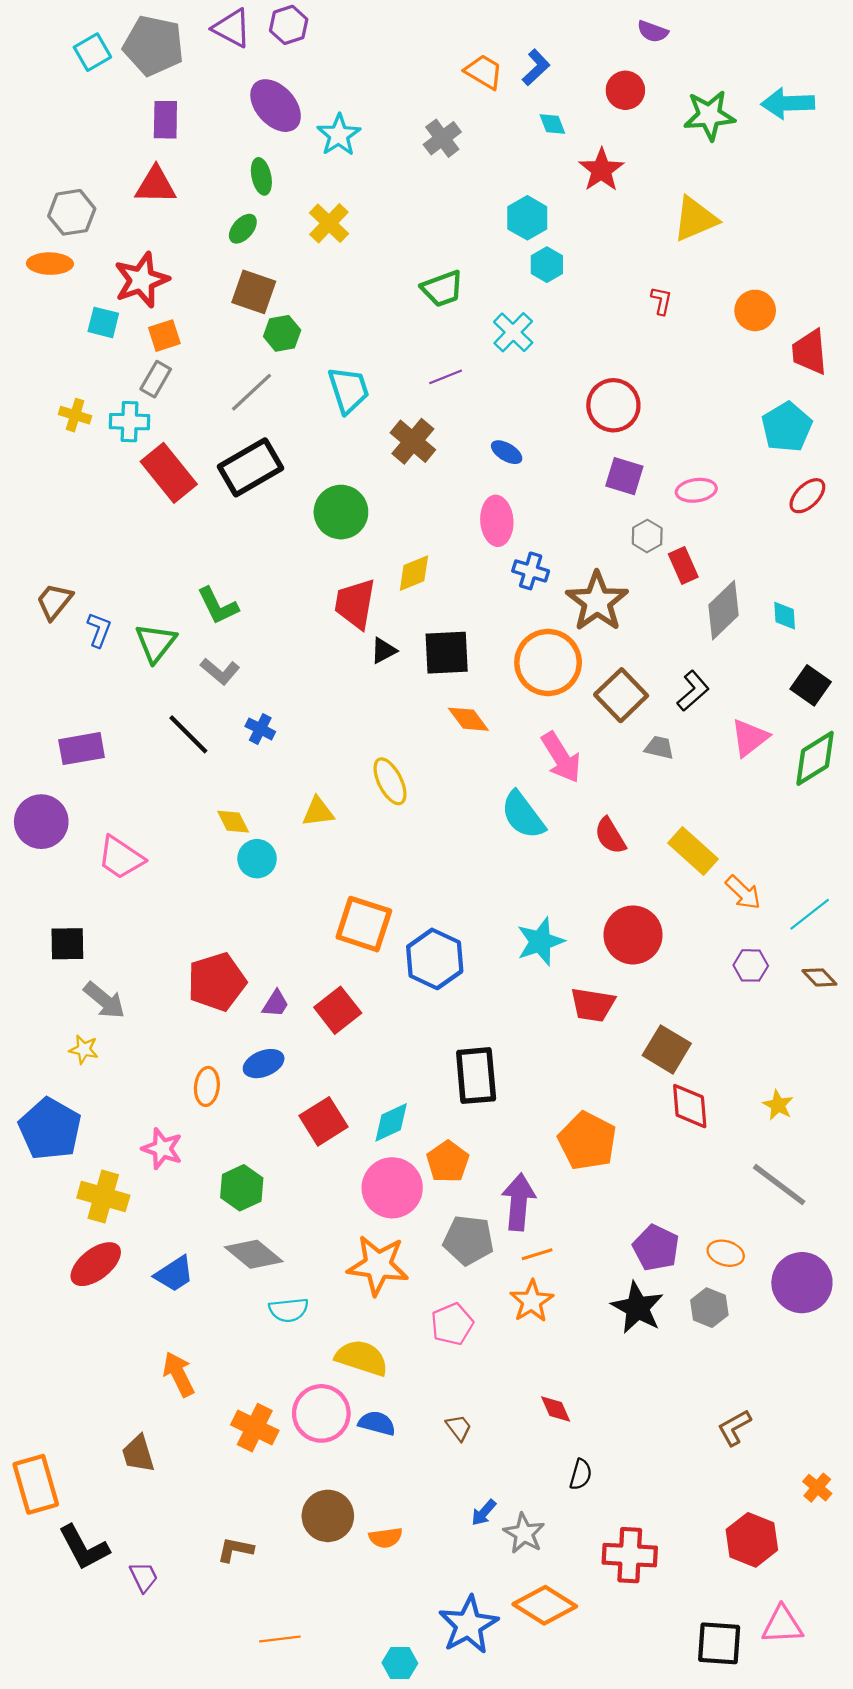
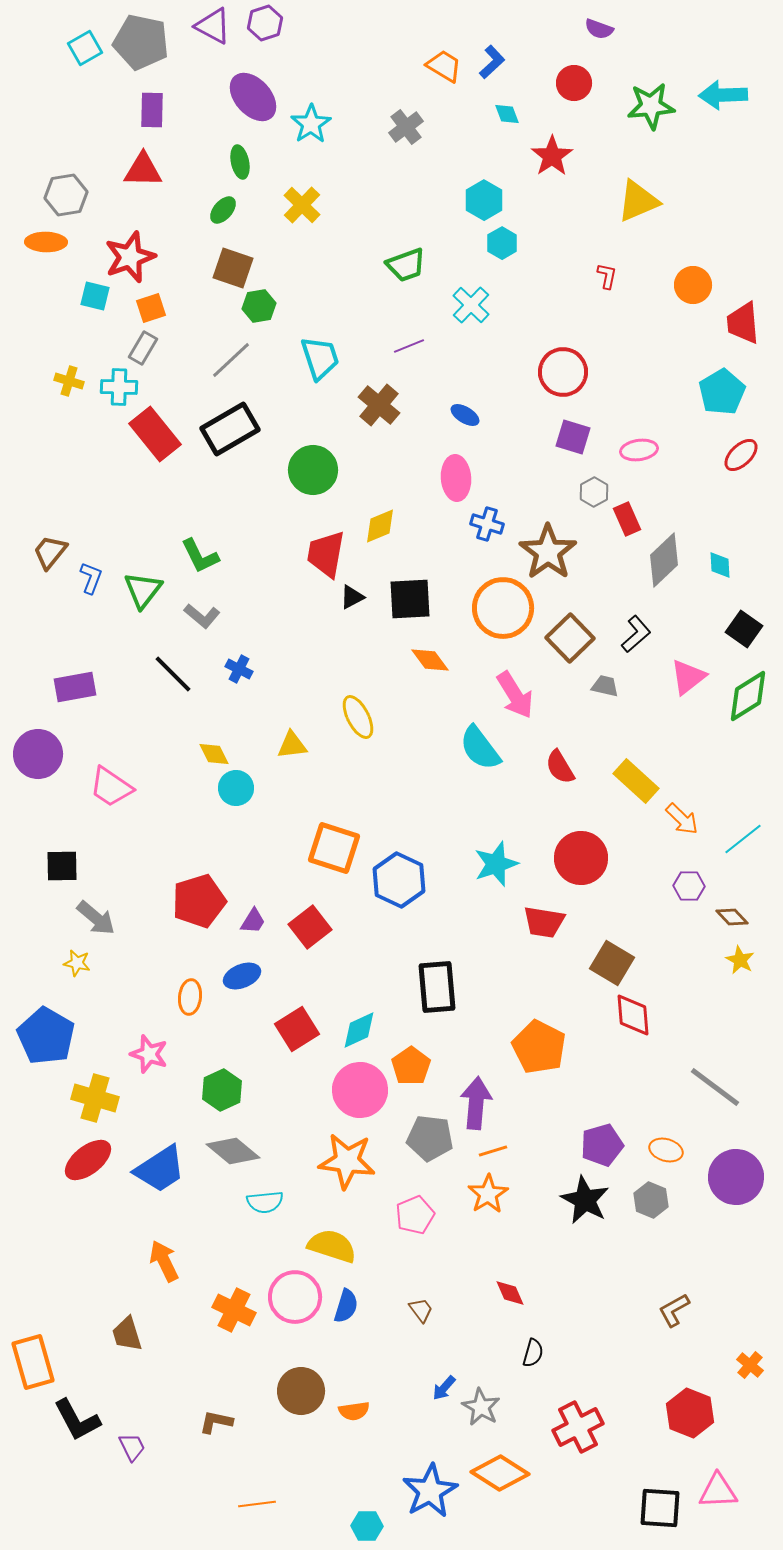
brown diamond: (819, 977) -> (732, 917), moved
yellow star: (778, 1105) -> (740, 960), moved
purple pentagon: (656, 1248) -> (602, 1145), turned 30
blue trapezoid: (174, 1274) -> (160, 1169), size x1.4
blue semicircle: (377, 1423) -> (346, 1306), turned 92
red cross: (630, 1555) -> (578, 1427), turned -30

